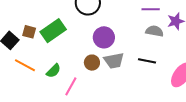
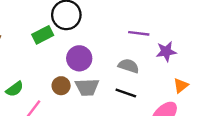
green rectangle: (53, 31) -> (43, 35), moved, size x0.7
gray semicircle: (155, 31) -> (129, 66), moved

